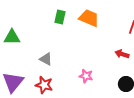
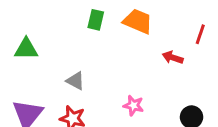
red arrow: (122, 54) -> (173, 58), moved

